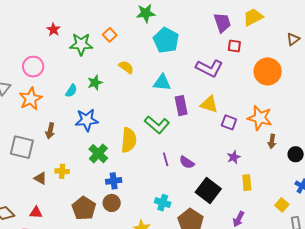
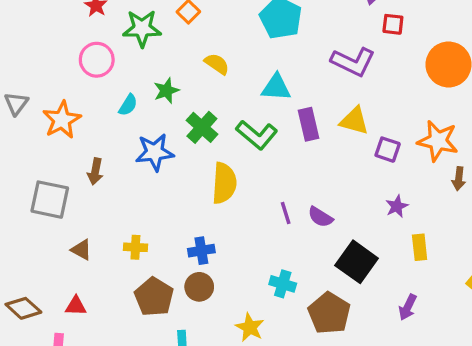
pink circle: (33, 67) -> (97, 60), moved
green L-shape: (157, 125) -> (257, 135), moved
green cross: (98, 154) -> (202, 127), moved
yellow cross: (62, 171) -> (135, 247), moved

